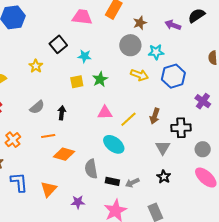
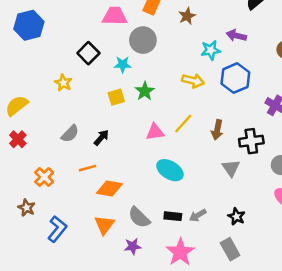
purple arrow: (173, 25) -> (236, 36), moved
gray circle: (130, 45) -> (143, 40), moved
black arrow: (62, 113) -> (101, 138), turned 40
yellow line: (128, 119) -> (183, 124), moved
gray semicircle: (91, 169) -> (139, 217), moved, turned -30
black star: (164, 177) -> (236, 217), moved
blue L-shape: (19, 182) -> (57, 229), turned 50
orange triangle: (49, 189) -> (104, 225), moved

